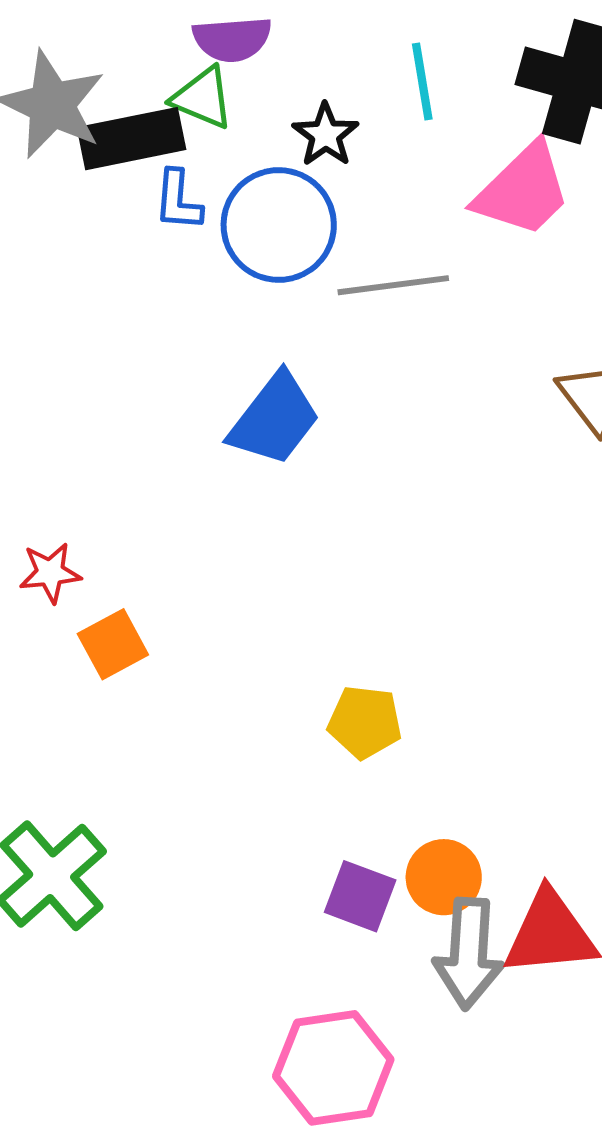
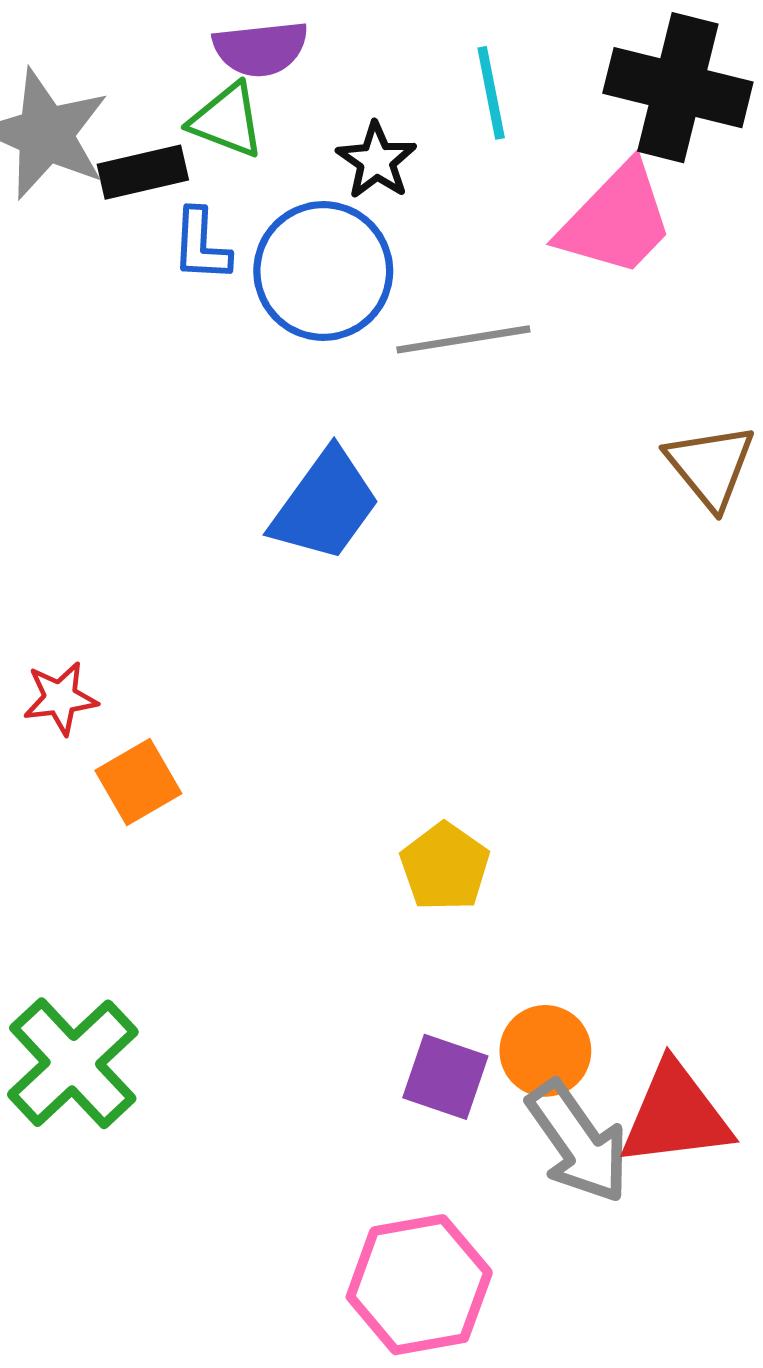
black rectangle: (132, 139) -> (143, 172), size x0.7
yellow pentagon: (365, 722) -> (445, 867), turned 30
gray arrow: (469, 954) -> (578, 1142), turned -37

